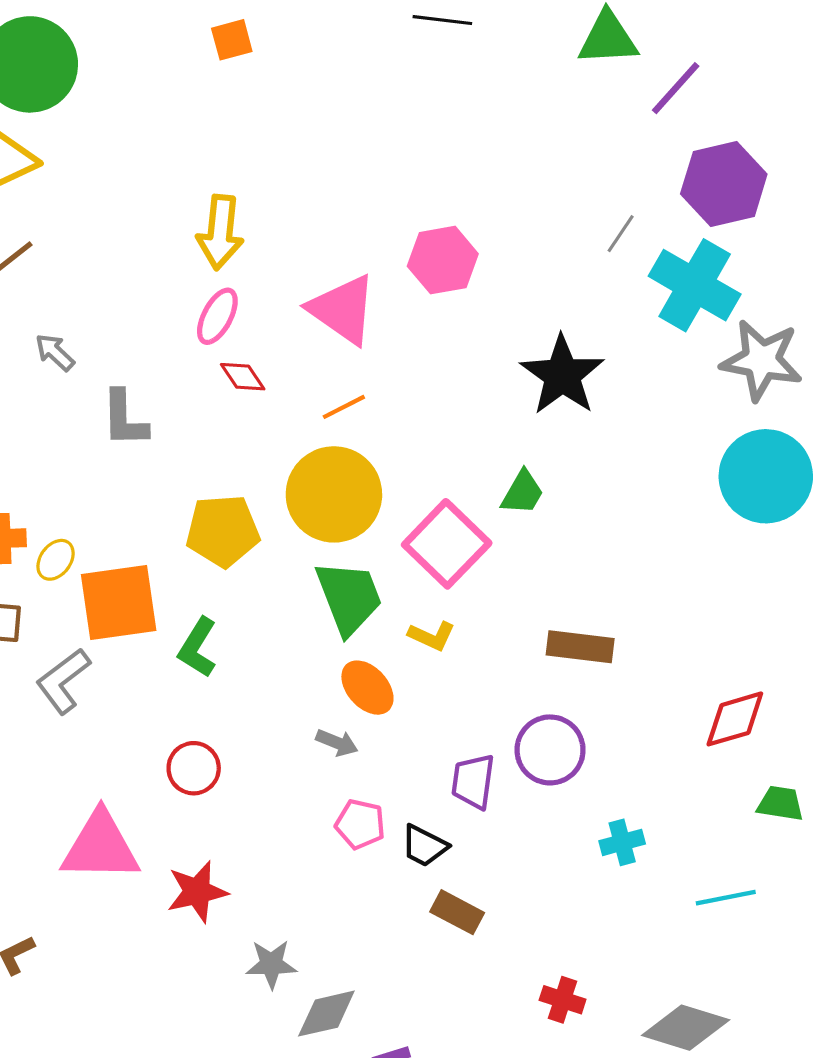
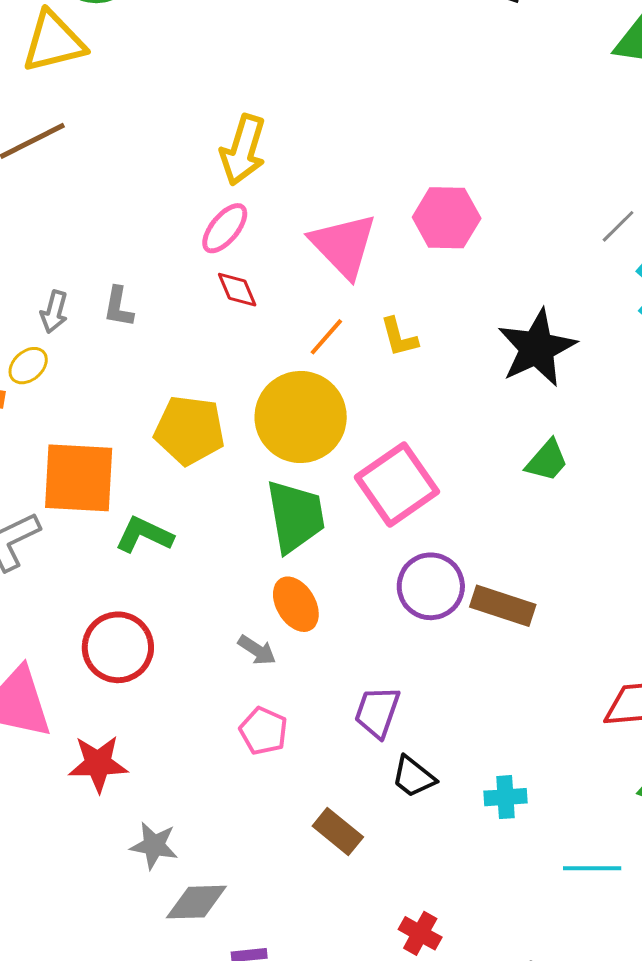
gray arrow: (55, 352) -> (54, 312), moved, turned -129
orange line: (344, 407) -> (326, 337), turned -33
gray L-shape: (124, 419) -> (118, 307), size x0.7
green trapezoid: (522, 493) -> (547, 461), moved
yellow ellipse: (56, 560) -> (28, 366), moved
yellow L-shape: (432, 636) -> (399, 337), moved, turned 39
green L-shape: (198, 647) -> (144, 535), turned 72
purple circle: (550, 750) -> (431, 586), moved
red circle: (194, 768) -> (118, 647), size x1.4
black trapezoid: (424, 846) -> (413, 777), moved

